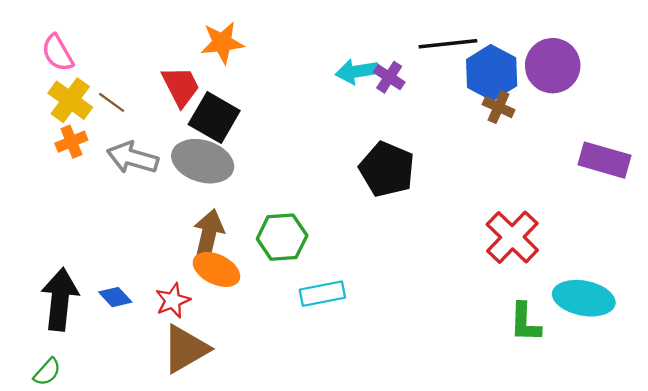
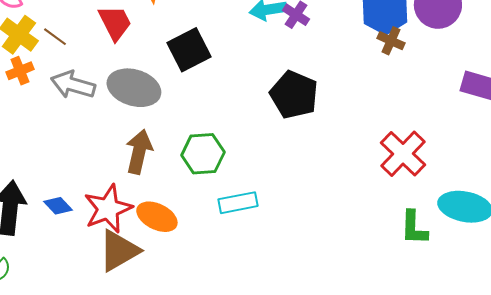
black square: (214, 117) -> (189, 50), moved, turned 33
orange ellipse: (216, 269) -> (157, 217), moved
red star: (173, 301) -> (108, 209), size x1.6

